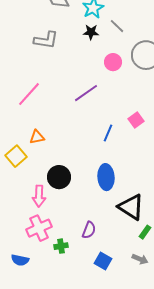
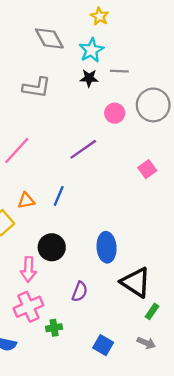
gray line: (117, 26) -> (119, 71), turned -42
pink square: (136, 120) -> (147, 169), moved
blue line: (108, 133) -> (59, 196), moved
purple semicircle: (89, 230) -> (80, 292), moved

